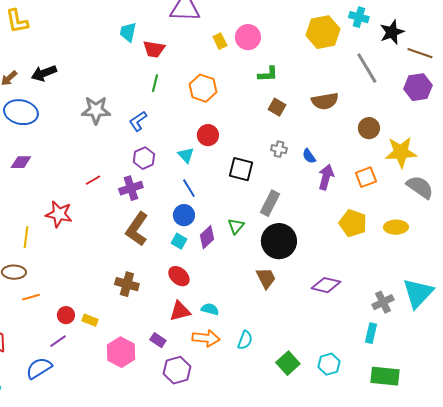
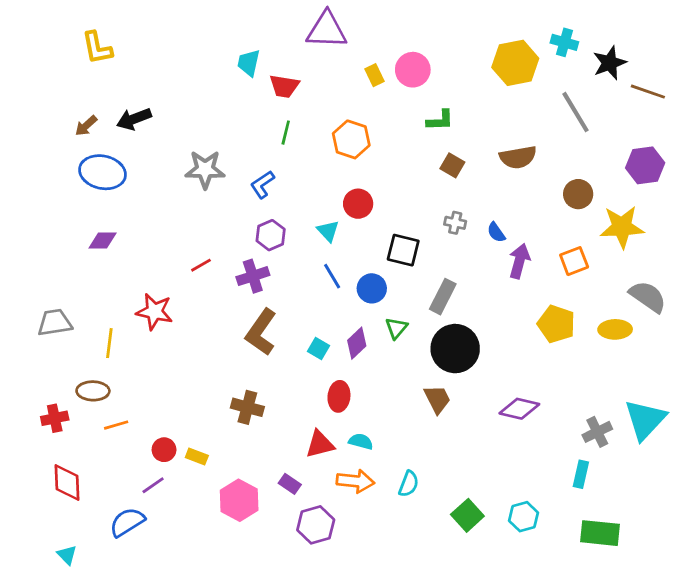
purple hexagon: (418, 87) -> (645, 165), moved
gray semicircle: (420, 187) -> (648, 297), moved
blue circle: (184, 215) -> (372, 288), moved
red ellipse: (179, 276) -> (339, 396), moved, turned 55

